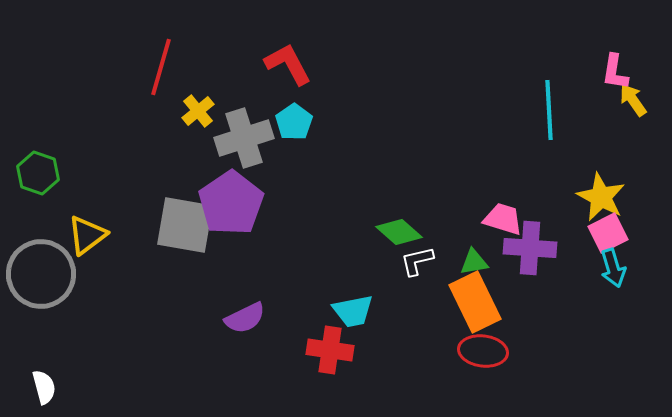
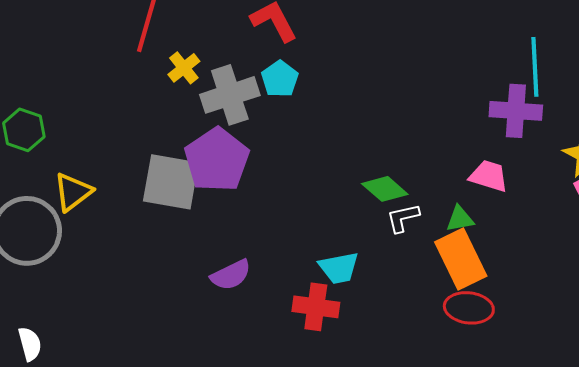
purple cross: (530, 248) -> (516, 111), moved

